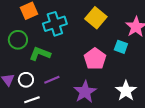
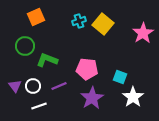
cyan cross: (55, 24) -> (79, 21), moved, size x0.6
cyan square: (121, 47) -> (120, 77), moved
pink pentagon: (95, 59) -> (87, 69), moved, turned -30

